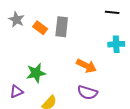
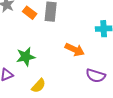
purple semicircle: (87, 93) -> (96, 76), moved

